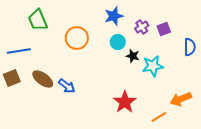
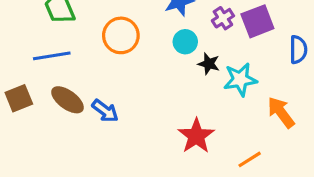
purple square: (164, 29) -> (257, 21), size x1.5
blue line: (19, 51) -> (52, 56), moved
orange arrow: (181, 99) -> (281, 112), moved, turned 75

